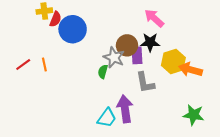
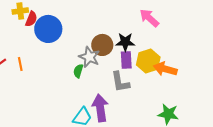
pink arrow: (154, 18) -> (149, 18), moved
purple rectangle: (137, 55) -> (126, 60), moved

